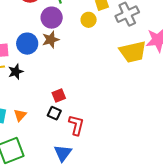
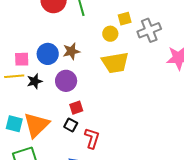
purple circle: (52, 18) -> (66, 81), moved
yellow trapezoid: (133, 52) -> (115, 63), moved
orange triangle: (20, 115) -> (36, 125), size x2.0

